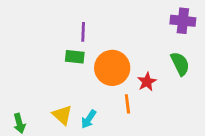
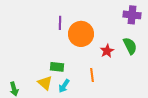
green rectangle: (75, 57) -> (57, 67), moved
orange circle: (112, 68) -> (81, 34), moved
red star: (147, 82) -> (107, 51), moved

